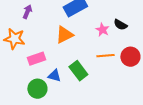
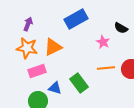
black semicircle: (120, 25) -> (121, 28), moved
orange triangle: (64, 35) -> (53, 47), moved
orange star: (14, 39) -> (27, 48), moved

